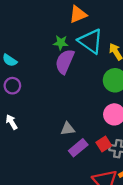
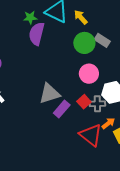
gray triangle: (68, 129) -> (49, 94), size x1.6

